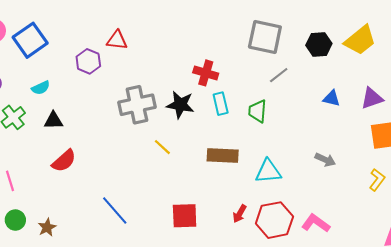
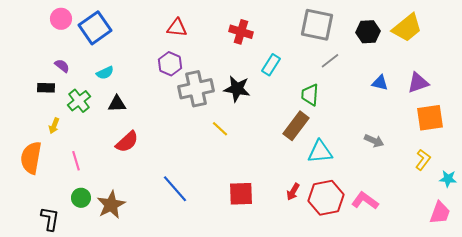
purple hexagon: (88, 61) -> (170, 64), moved
red cross: (206, 73) -> (241, 32), moved
cyan rectangle: (221, 104) -> (271, 65), moved, turned 45
brown rectangle: (223, 155) -> (296, 126), moved, turned -56
brown star: (47, 227) -> (111, 205), size x1.6

